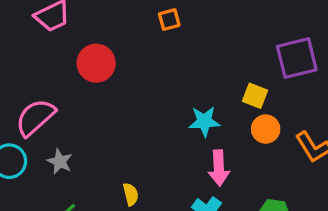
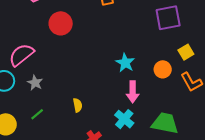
purple square: (297, 58) -> (168, 18), moved
yellow square: (255, 96) -> (186, 52), moved, turned 35
cyan star: (204, 121) -> (125, 63), turned 30

